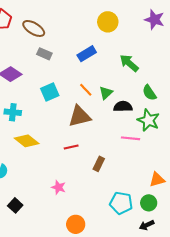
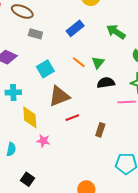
black semicircle: (123, 107) -> (106, 83), moved
brown triangle: (80, 116) -> (59, 96), moved
yellow diamond: (27, 141) -> (30, 117), turned 55
pink star: (59, 187) -> (43, 141), moved

